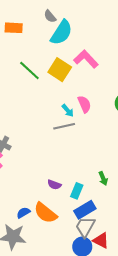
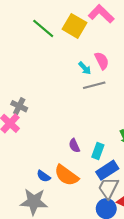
gray line: (64, 126) -> (94, 85), moved
purple semicircle: (54, 185) -> (74, 146), turned 48
blue semicircle: (23, 213) -> (44, 176), turned -112

